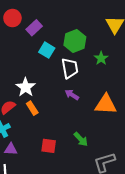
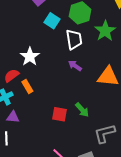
green star: (101, 58) -> (105, 31), size x1.5
orange rectangle: (32, 108) -> (27, 86), moved
red square: (49, 146) -> (59, 114), moved

